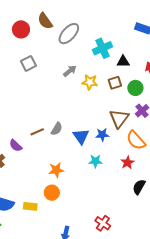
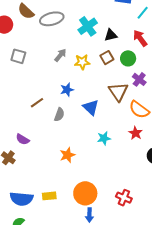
gray ellipse: (69, 34) -> (52, 19), turned 45
gray square: (28, 63) -> (18, 56), turned -35
brown line: (37, 132) -> (37, 103), moved
blue star: (102, 135) -> (67, 90), moved
blue triangle: (81, 136) -> (91, 107), moved
orange circle: (52, 193) -> (85, 193), moved, size x1.5

